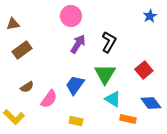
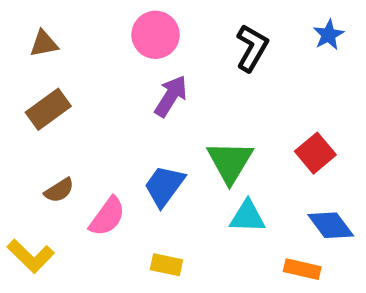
brown triangle: (13, 24) -> (44, 44), moved
black L-shape: (109, 42) -> (252, 48), moved
cyan triangle: (113, 99) -> (247, 217), turned -30
orange rectangle: (128, 119) -> (302, 269), moved

